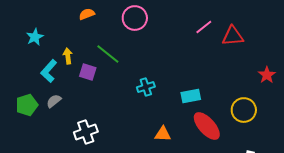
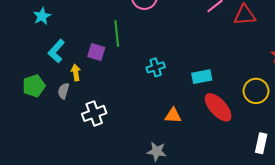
green line: (108, 54) -> (117, 34), turned 45
yellow arrow: (68, 56) -> (76, 73), moved
gray semicircle: (54, 101) -> (63, 91), moved, turned -35

